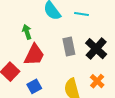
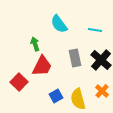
cyan line: (81, 14) -> (95, 30), moved
blue square: (34, 86) -> (56, 96), moved

